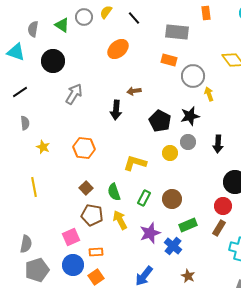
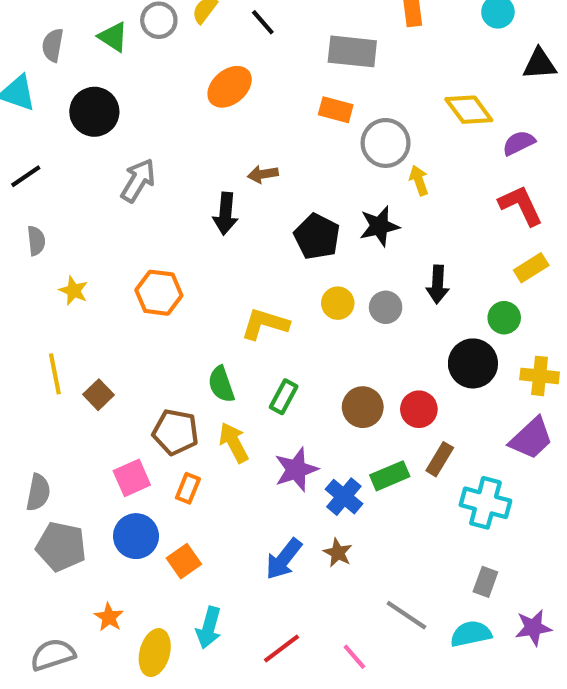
gray circle: (188, 142) -> (386, 307), moved
brown square: (86, 188) -> (99, 395), moved
brown circle: (172, 199) -> (363, 407), moved
red circle: (223, 206) -> (419, 409), moved
green rectangle: (188, 225) -> (390, 476), moved
orange rectangle: (96, 252) -> (188, 488), moved, turned -64
gray pentagon: (37, 270) -> (61, 547), turned 30
brown star: (188, 276) -> (338, 553), moved

